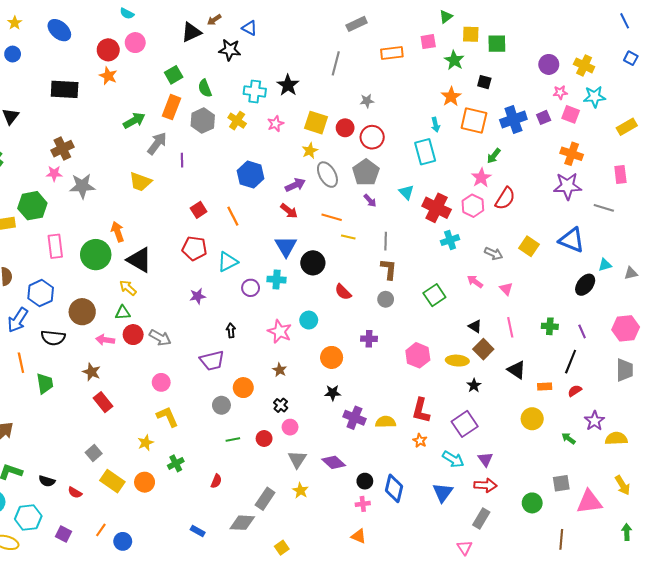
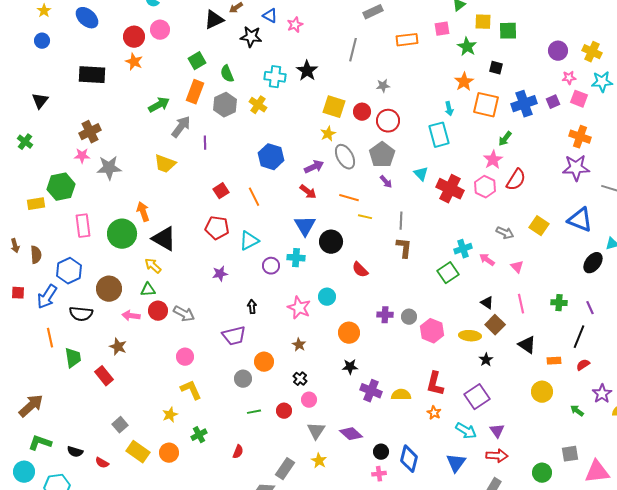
pink star: (275, 124) -> (295, 25), moved
cyan cross: (450, 240) -> (463, 249), moved
gray circle: (386, 299) -> (409, 317), moved
red rectangle: (103, 402) -> (104, 376), moved

